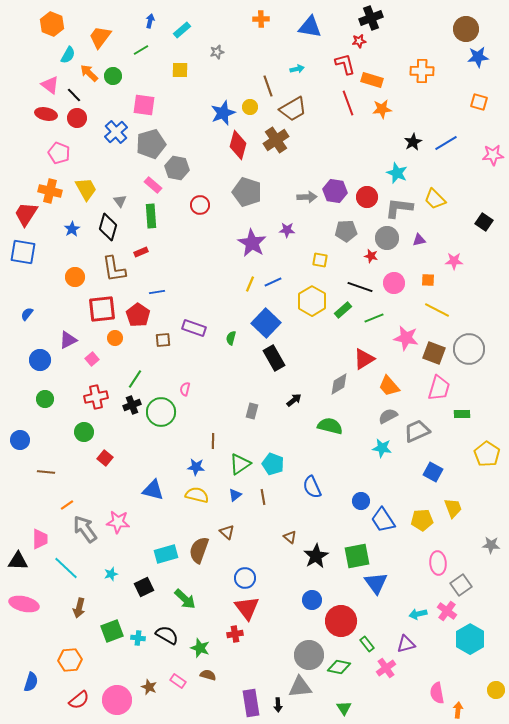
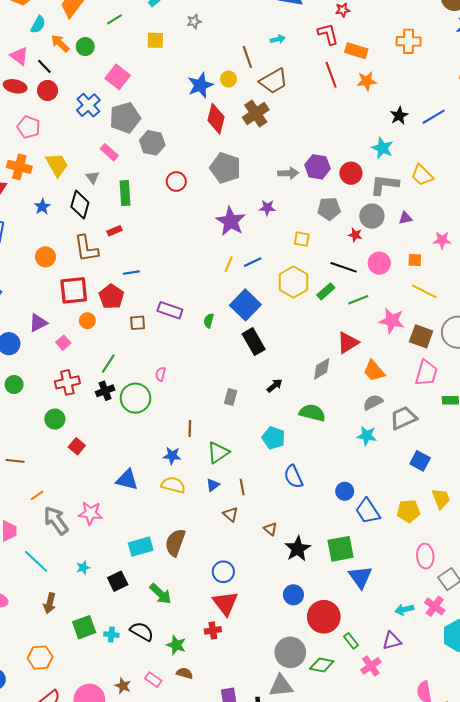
pink square: (144, 105) -> (118, 77), turned 30
pink rectangle: (153, 185) -> (109, 152), moved
cyan pentagon: (273, 464) -> (274, 438), moved
brown triangle: (227, 532) -> (231, 514), moved

